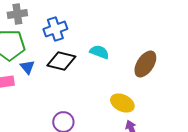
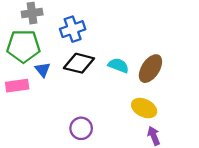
cyan semicircle: (99, 52) -> (118, 65), moved
brown ellipse: (145, 64) -> (150, 69), moved

